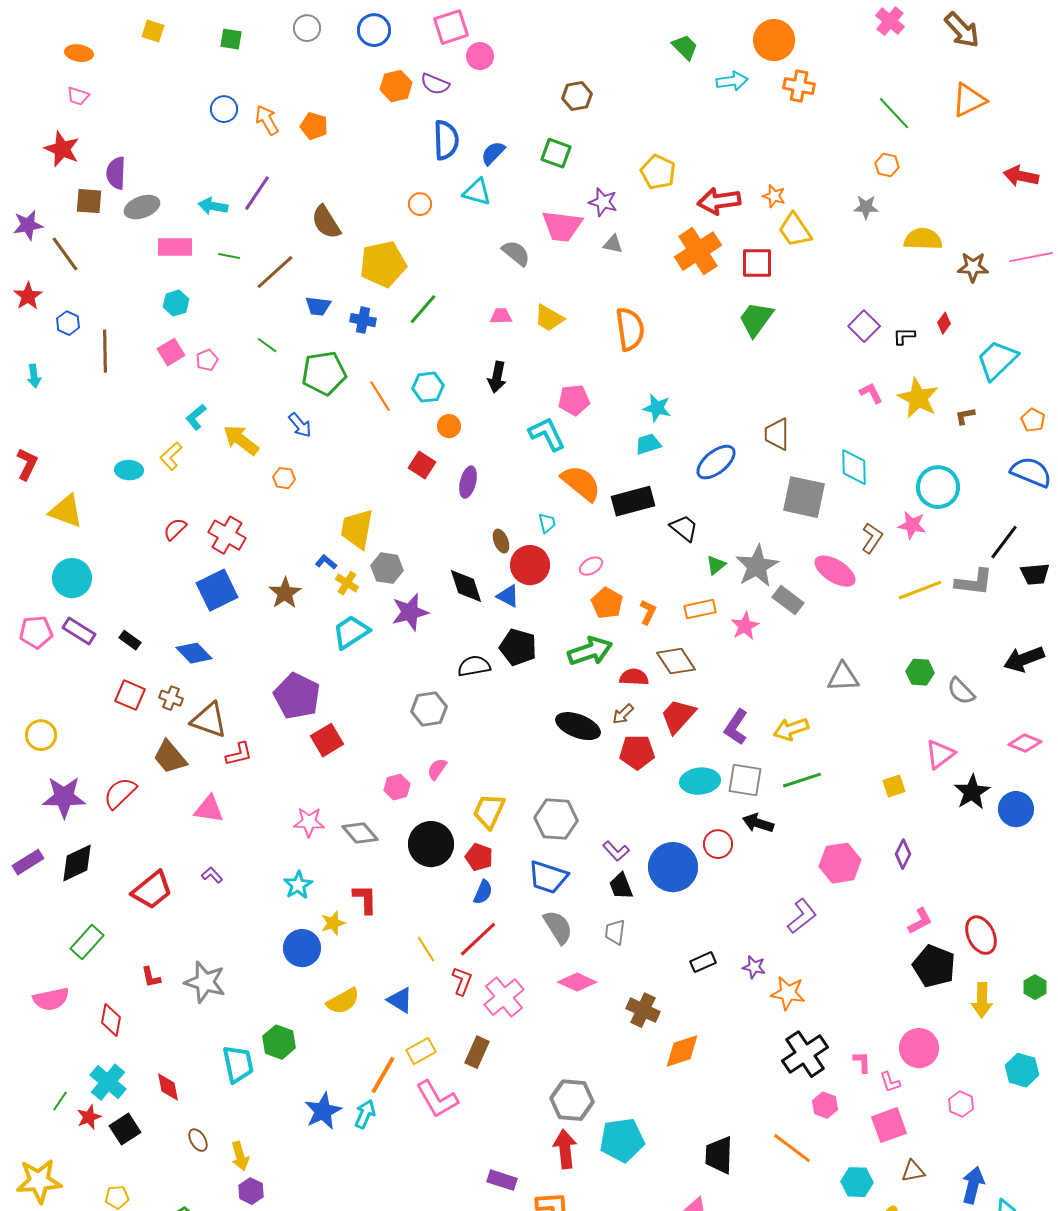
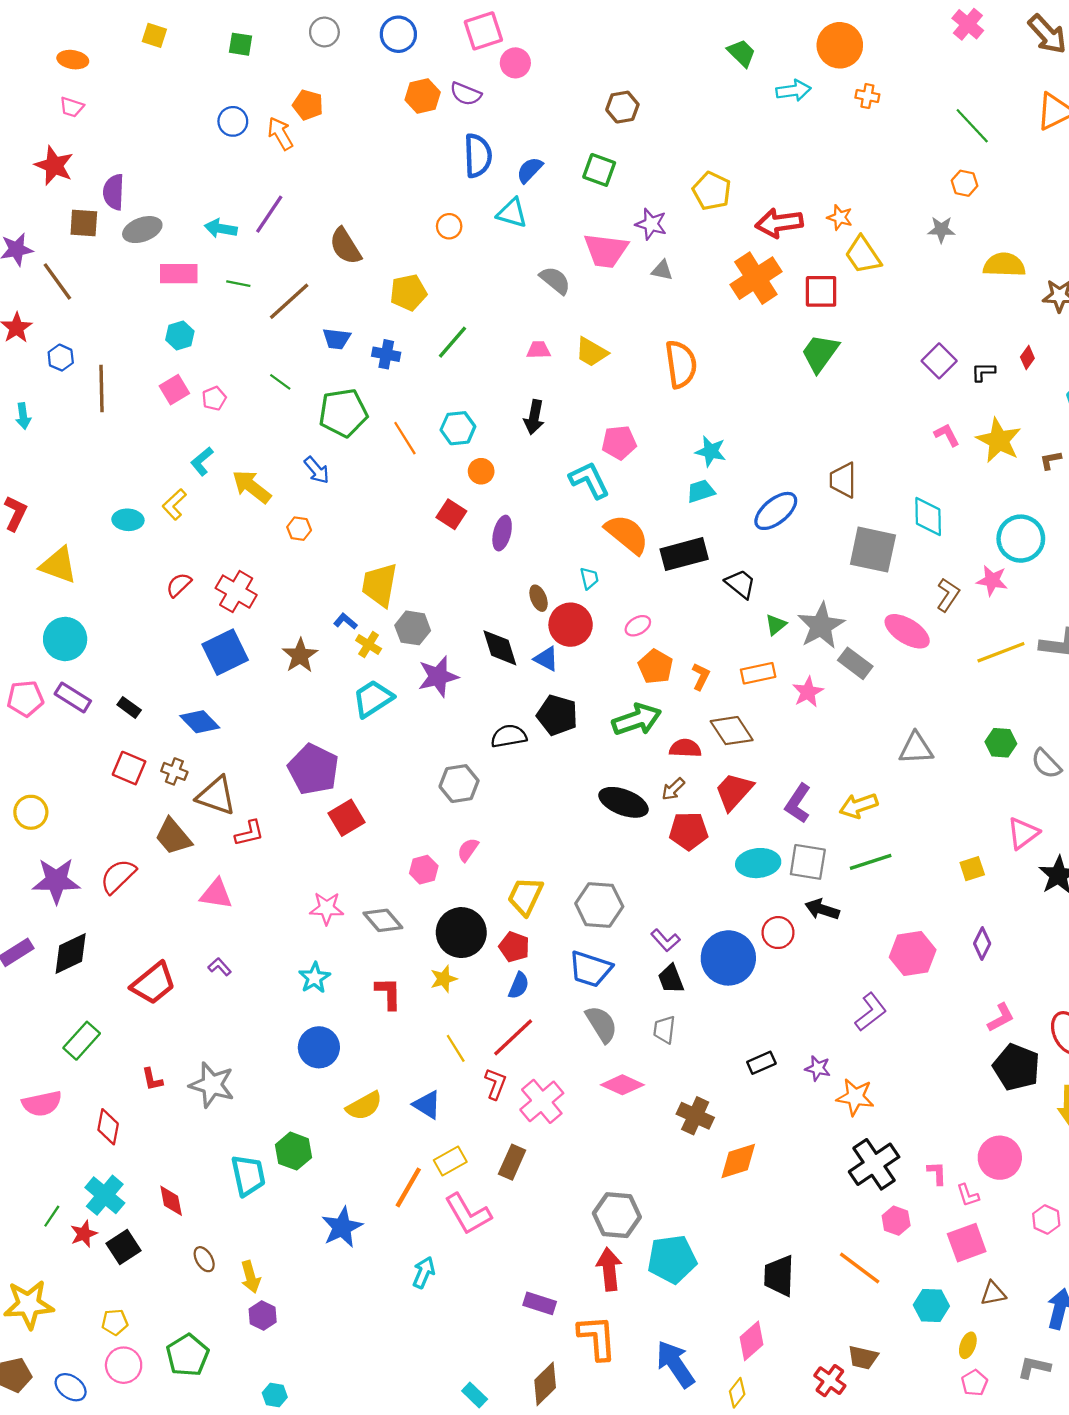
orange cross: (799, 86) -> (867, 96), size x0.7
orange pentagon: (314, 126) -> (308, 105), moved
yellow pentagon: (383, 264) -> (408, 292), size x0.7
yellow star: (333, 923) -> (444, 979), moved
cyan arrow: (365, 1114) -> (424, 1272), moved

